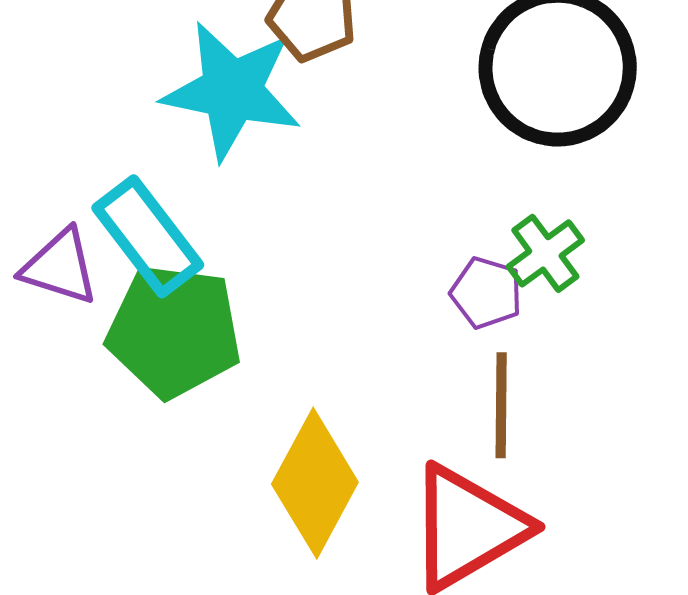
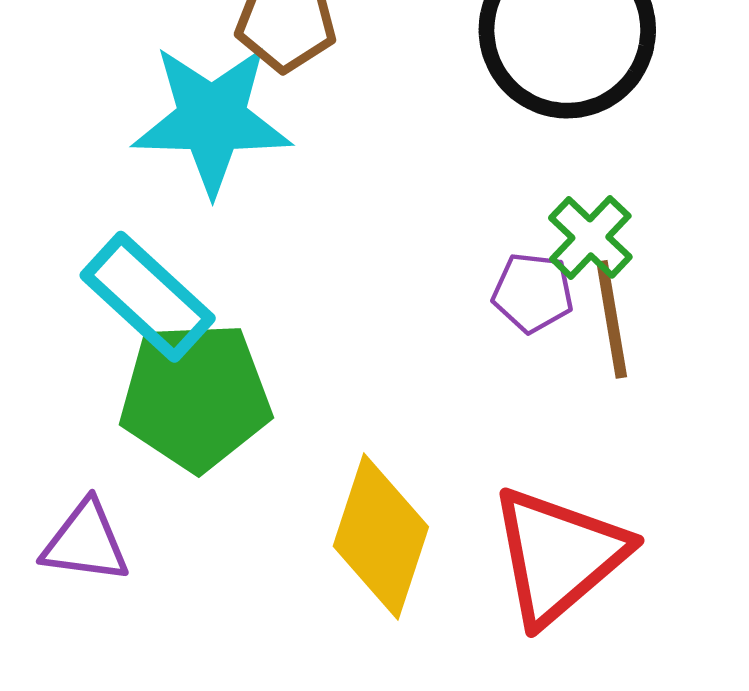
purple triangle: (60, 267) -> (86, 542), moved
brown line: (501, 405) -> (612, 319), moved

